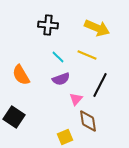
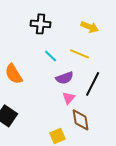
yellow arrow: (97, 28) -> (90, 27), size x0.7
purple semicircle: (61, 79) -> (65, 78), moved

